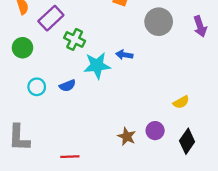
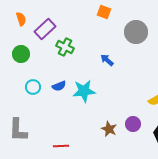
blue arrow: (124, 55) -> (107, 60), turned 32
cyan star: (97, 65) -> (84, 91), moved

